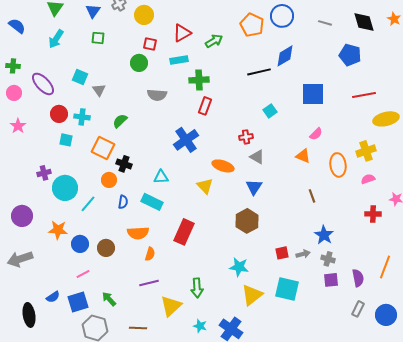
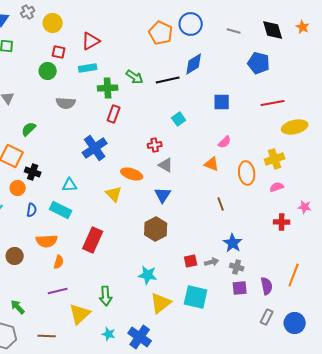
green arrow: (214, 41) -> (135, 77), moved, turned 66
blue square: (313, 94) -> (222, 102), size x0.7

